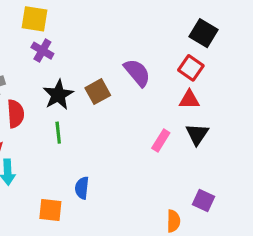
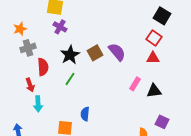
purple semicircle: (137, 73) -> (117, 52), moved
green line: (58, 133) -> (70, 79), turned 40
black triangle: (197, 134) -> (154, 91), moved, turned 49

